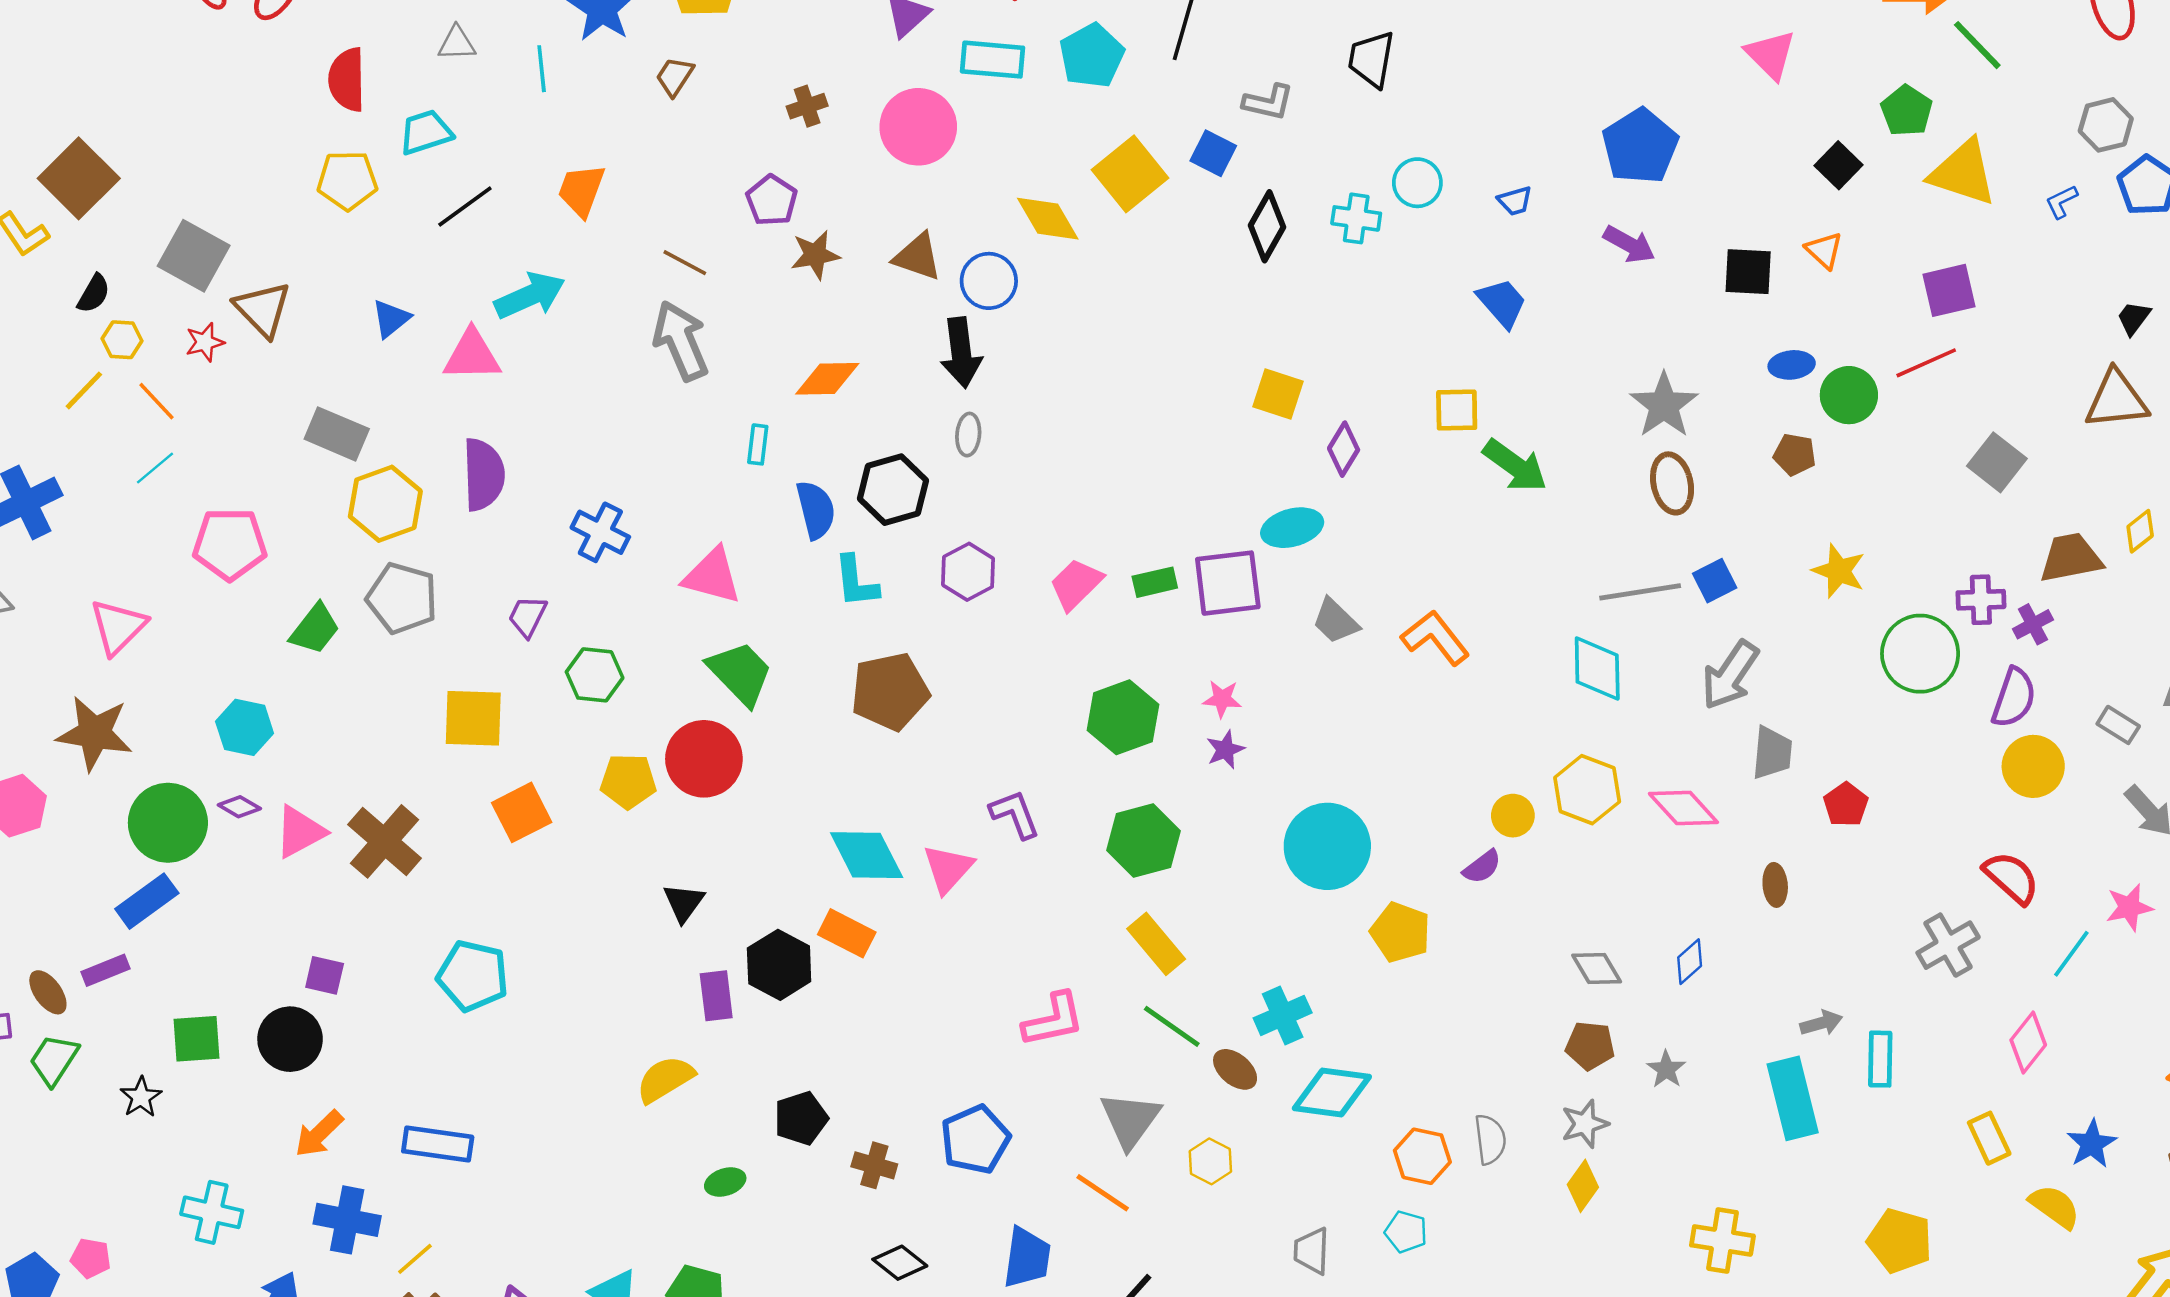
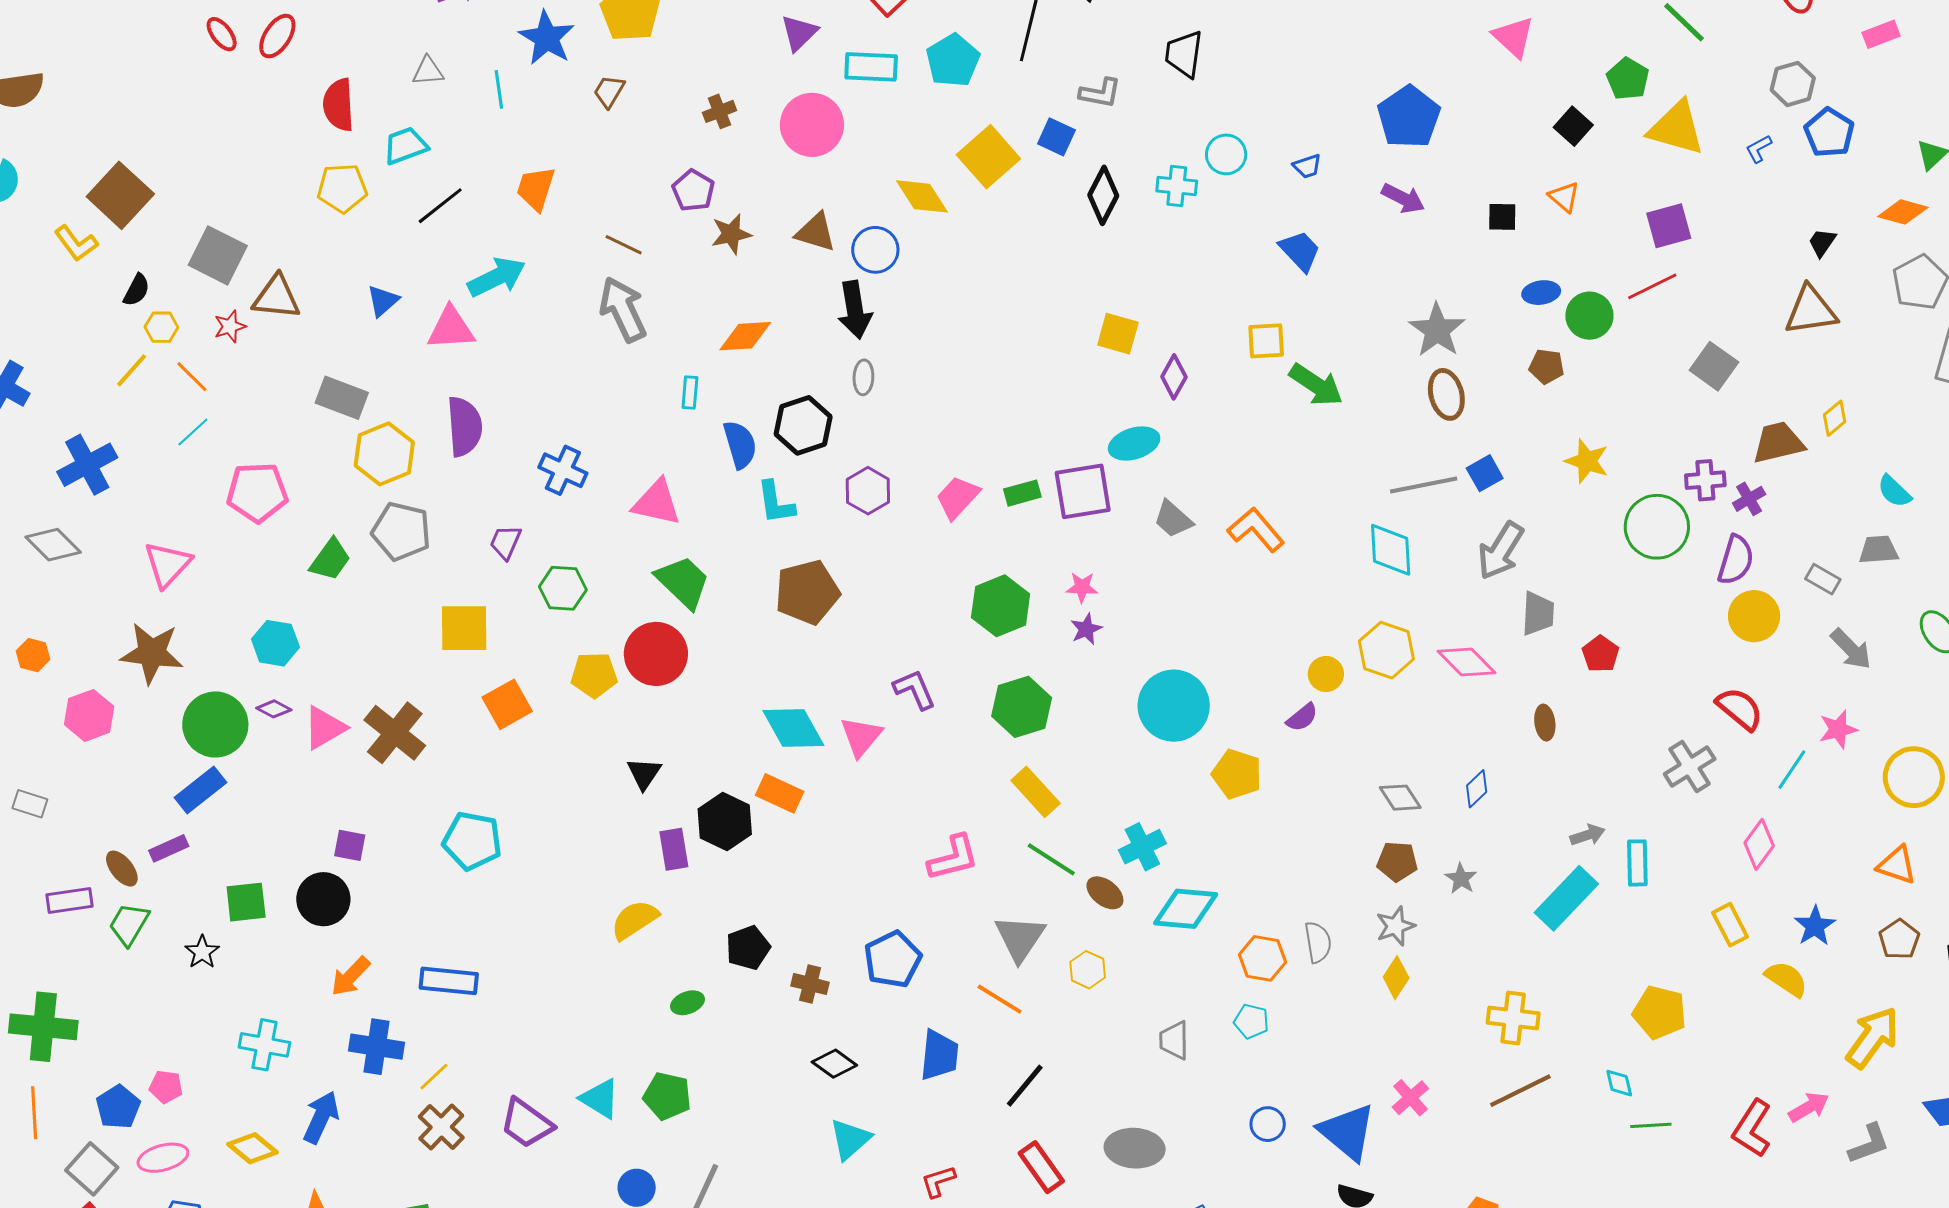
black square: (1748, 272) -> (1502, 217), size x0.7
brown triangle: (263, 309) -> (277, 297), turned -38
cyan rectangle: (1793, 1098) -> (1566, 898), turned 60

